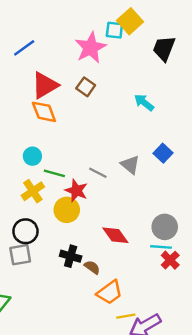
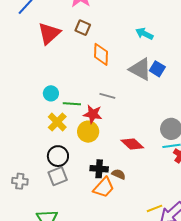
cyan arrow: (144, 103) -> (144, 34), moved
orange diamond: (44, 112) -> (101, 54), moved, turned 35
gray triangle: (130, 165) -> (140, 69), moved, size x1.4
orange trapezoid: (109, 292) -> (104, 187), moved

